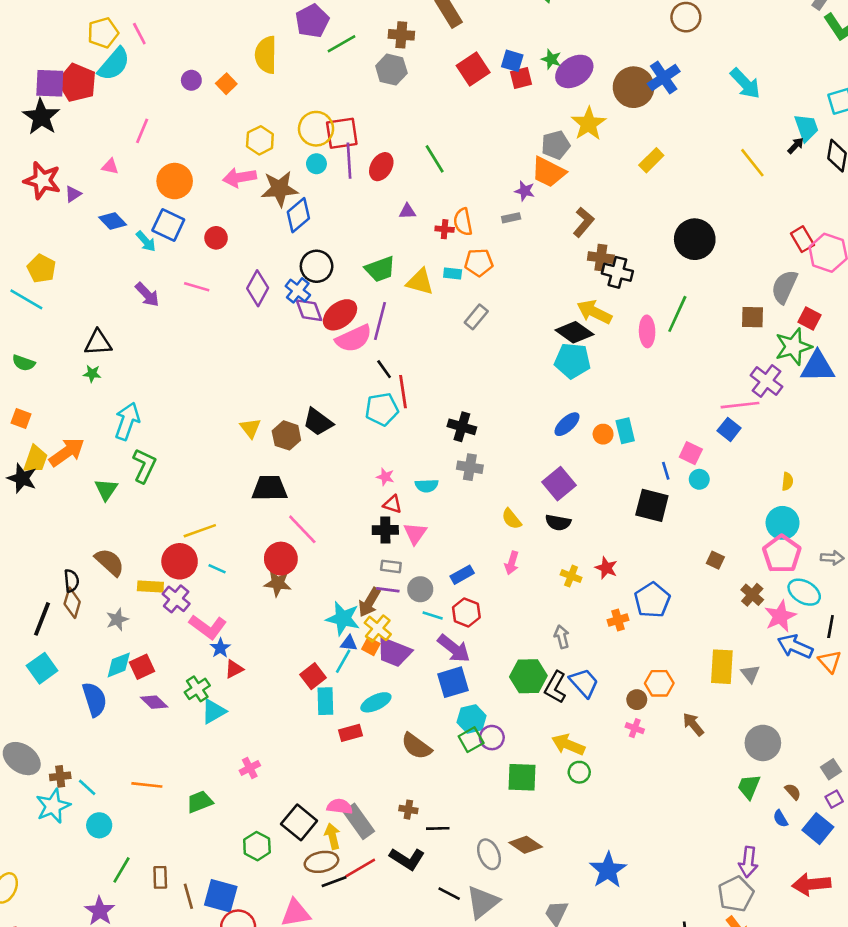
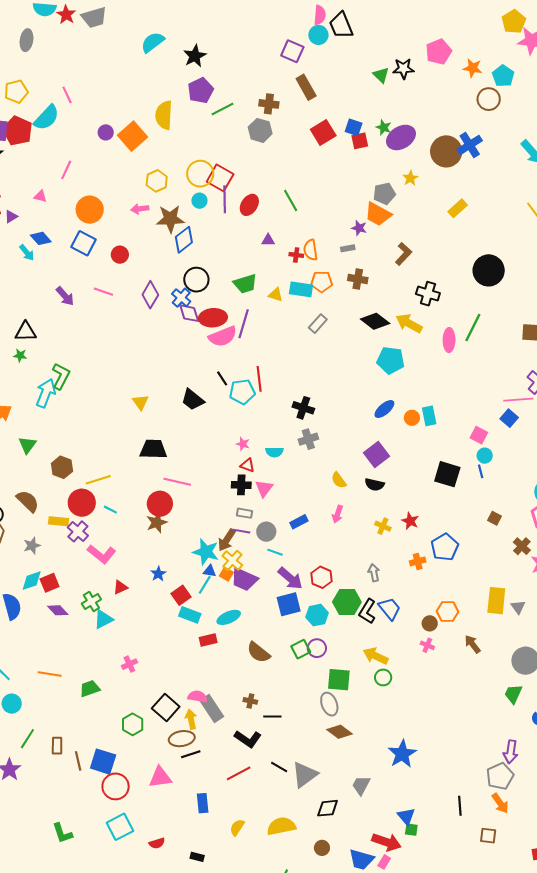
yellow pentagon: (103, 33) -> (16, 92), moved
orange square: (226, 84) -> (133, 136), size x1.8
yellow star: (589, 124) -> (410, 178), size x0.6
red square: (342, 133) -> (220, 178), turned 36
pink arrow: (240, 177) -> (140, 209), size x0.7
cyan arrow: (146, 241) -> (27, 253), moved
brown cross: (601, 258) -> (358, 279), moved
cyan rectangle: (453, 273) -> (301, 289), size x1.6
yellow triangle: (420, 282) -> (276, 295), size x0.7
red ellipse: (340, 315) -> (213, 318), turned 32
black diamond: (574, 332) -> (375, 321), moved
black line: (384, 369) -> (222, 378), moved
brown hexagon: (286, 435) -> (62, 467), moved
green L-shape: (144, 466) -> (61, 376), moved
gray cross: (470, 467) -> (308, 439), turned -30
blue line: (666, 471) -> (481, 471), moved
pink line: (302, 529) -> (177, 482), turned -36
brown star: (278, 583) -> (157, 523), turned -30
red hexagon: (466, 612) -> (321, 577), moved
blue star: (220, 648) -> (158, 574), moved
cyan rectangle: (325, 701) -> (190, 615), turned -70
cyan hexagon: (472, 719) -> (317, 615), moved
gray ellipse: (489, 854) -> (329, 704), moved
red line: (360, 868) -> (239, 773), moved

